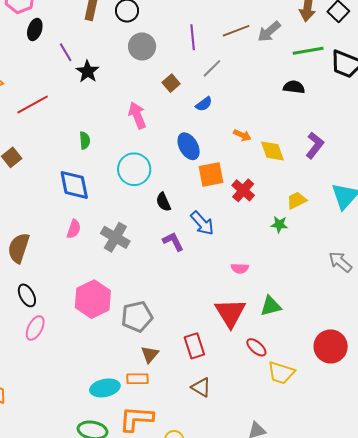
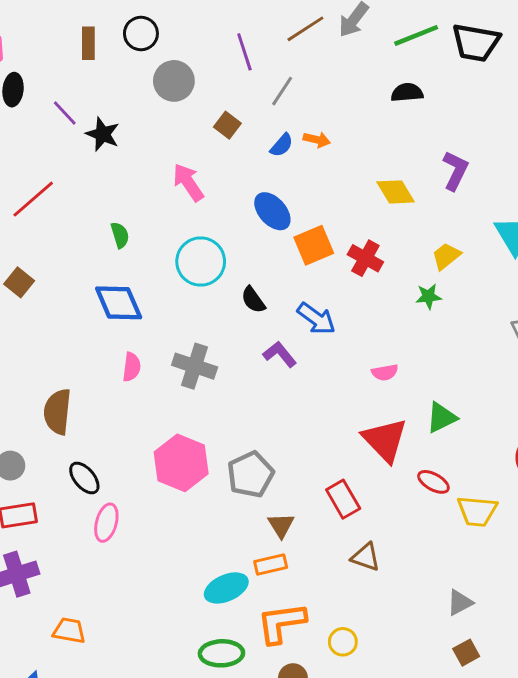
orange arrow: (242, 135) -> (317, 140), moved

